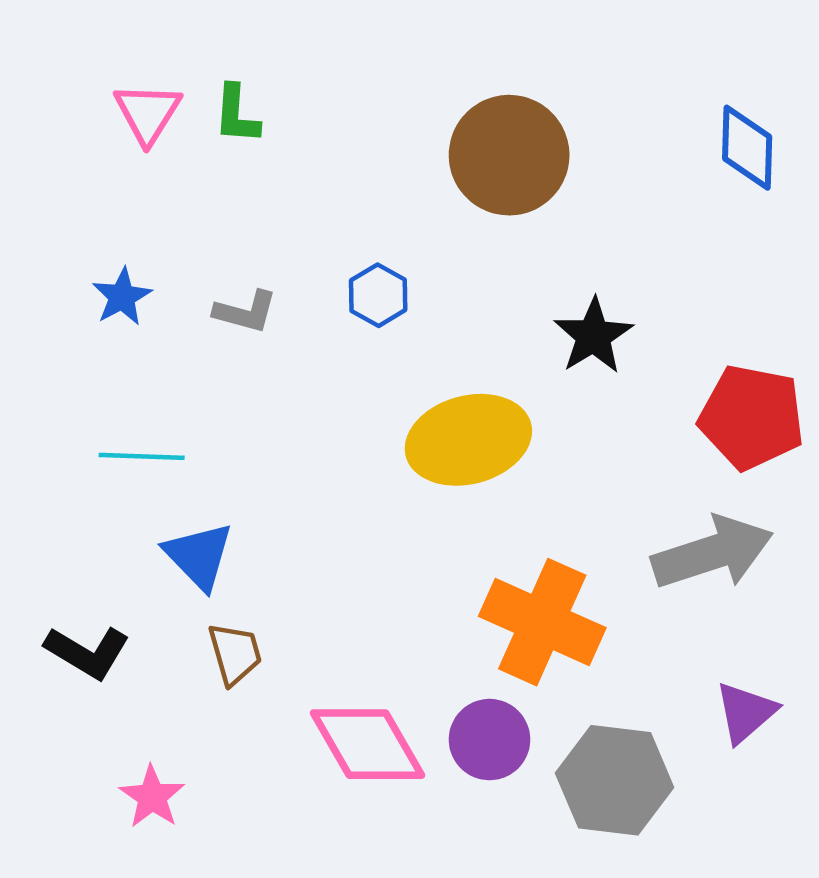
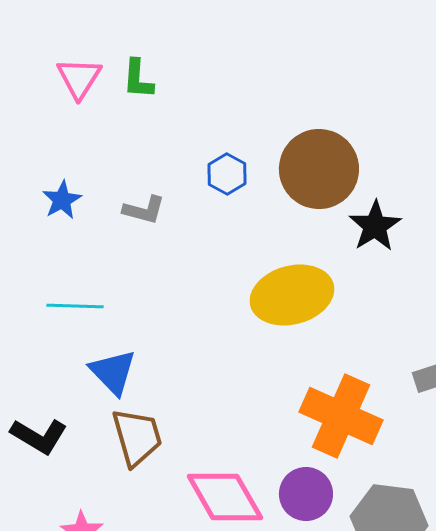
brown circle: (509, 155) -> (319, 169), moved
blue hexagon: (378, 295) -> (227, 174), moved
brown trapezoid: (235, 654) -> (137, 437), size x1.4

